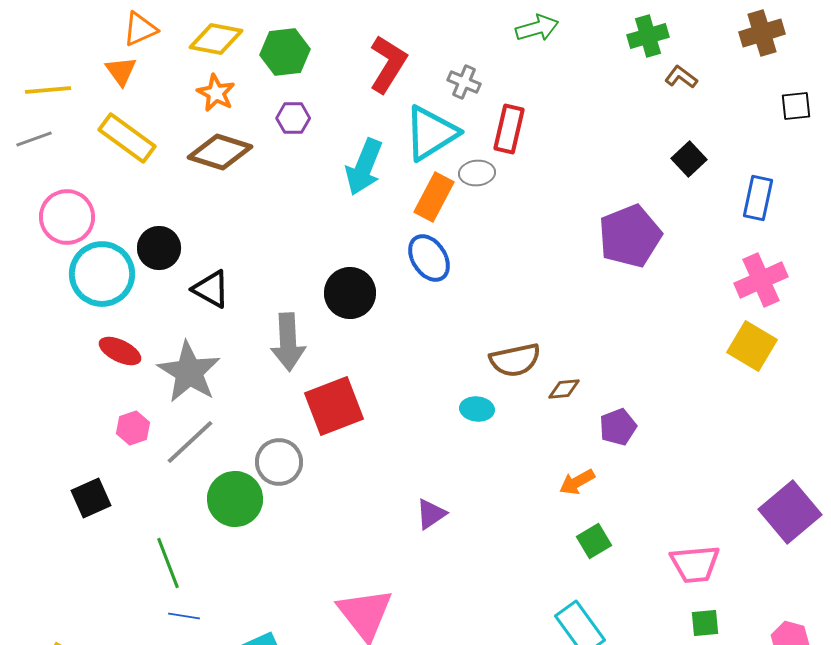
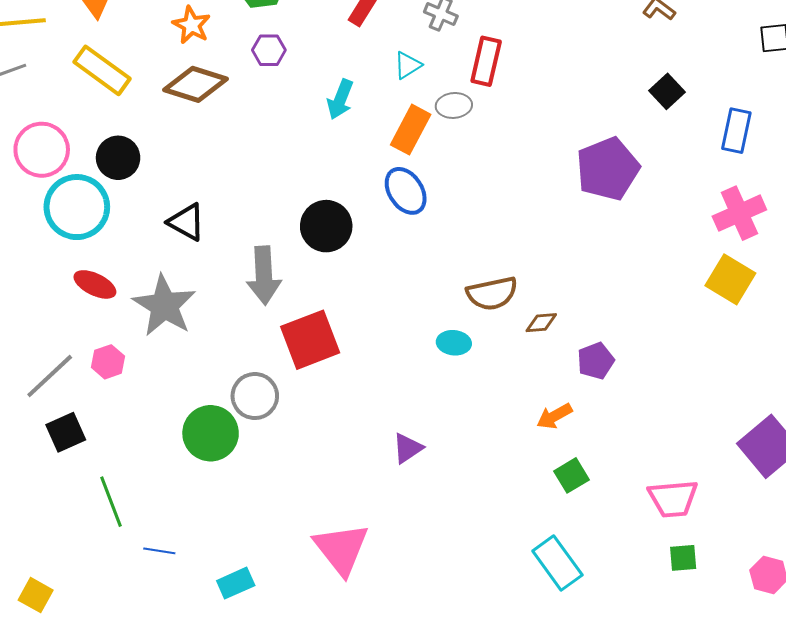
cyan triangle: (431, 133) -> (408, 65), size x0.5
cyan arrow: (364, 167) -> (340, 99), size x0.7
black circle: (159, 248) -> (118, 158), moved
gray line: (190, 442) -> (50, 376), moved
green line: (168, 563) -> (111, 502), moved

